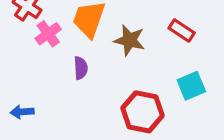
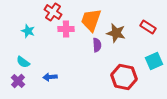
pink cross: (48, 34) -> (66, 29), turned 35
purple semicircle: (81, 68) -> (97, 45), moved

